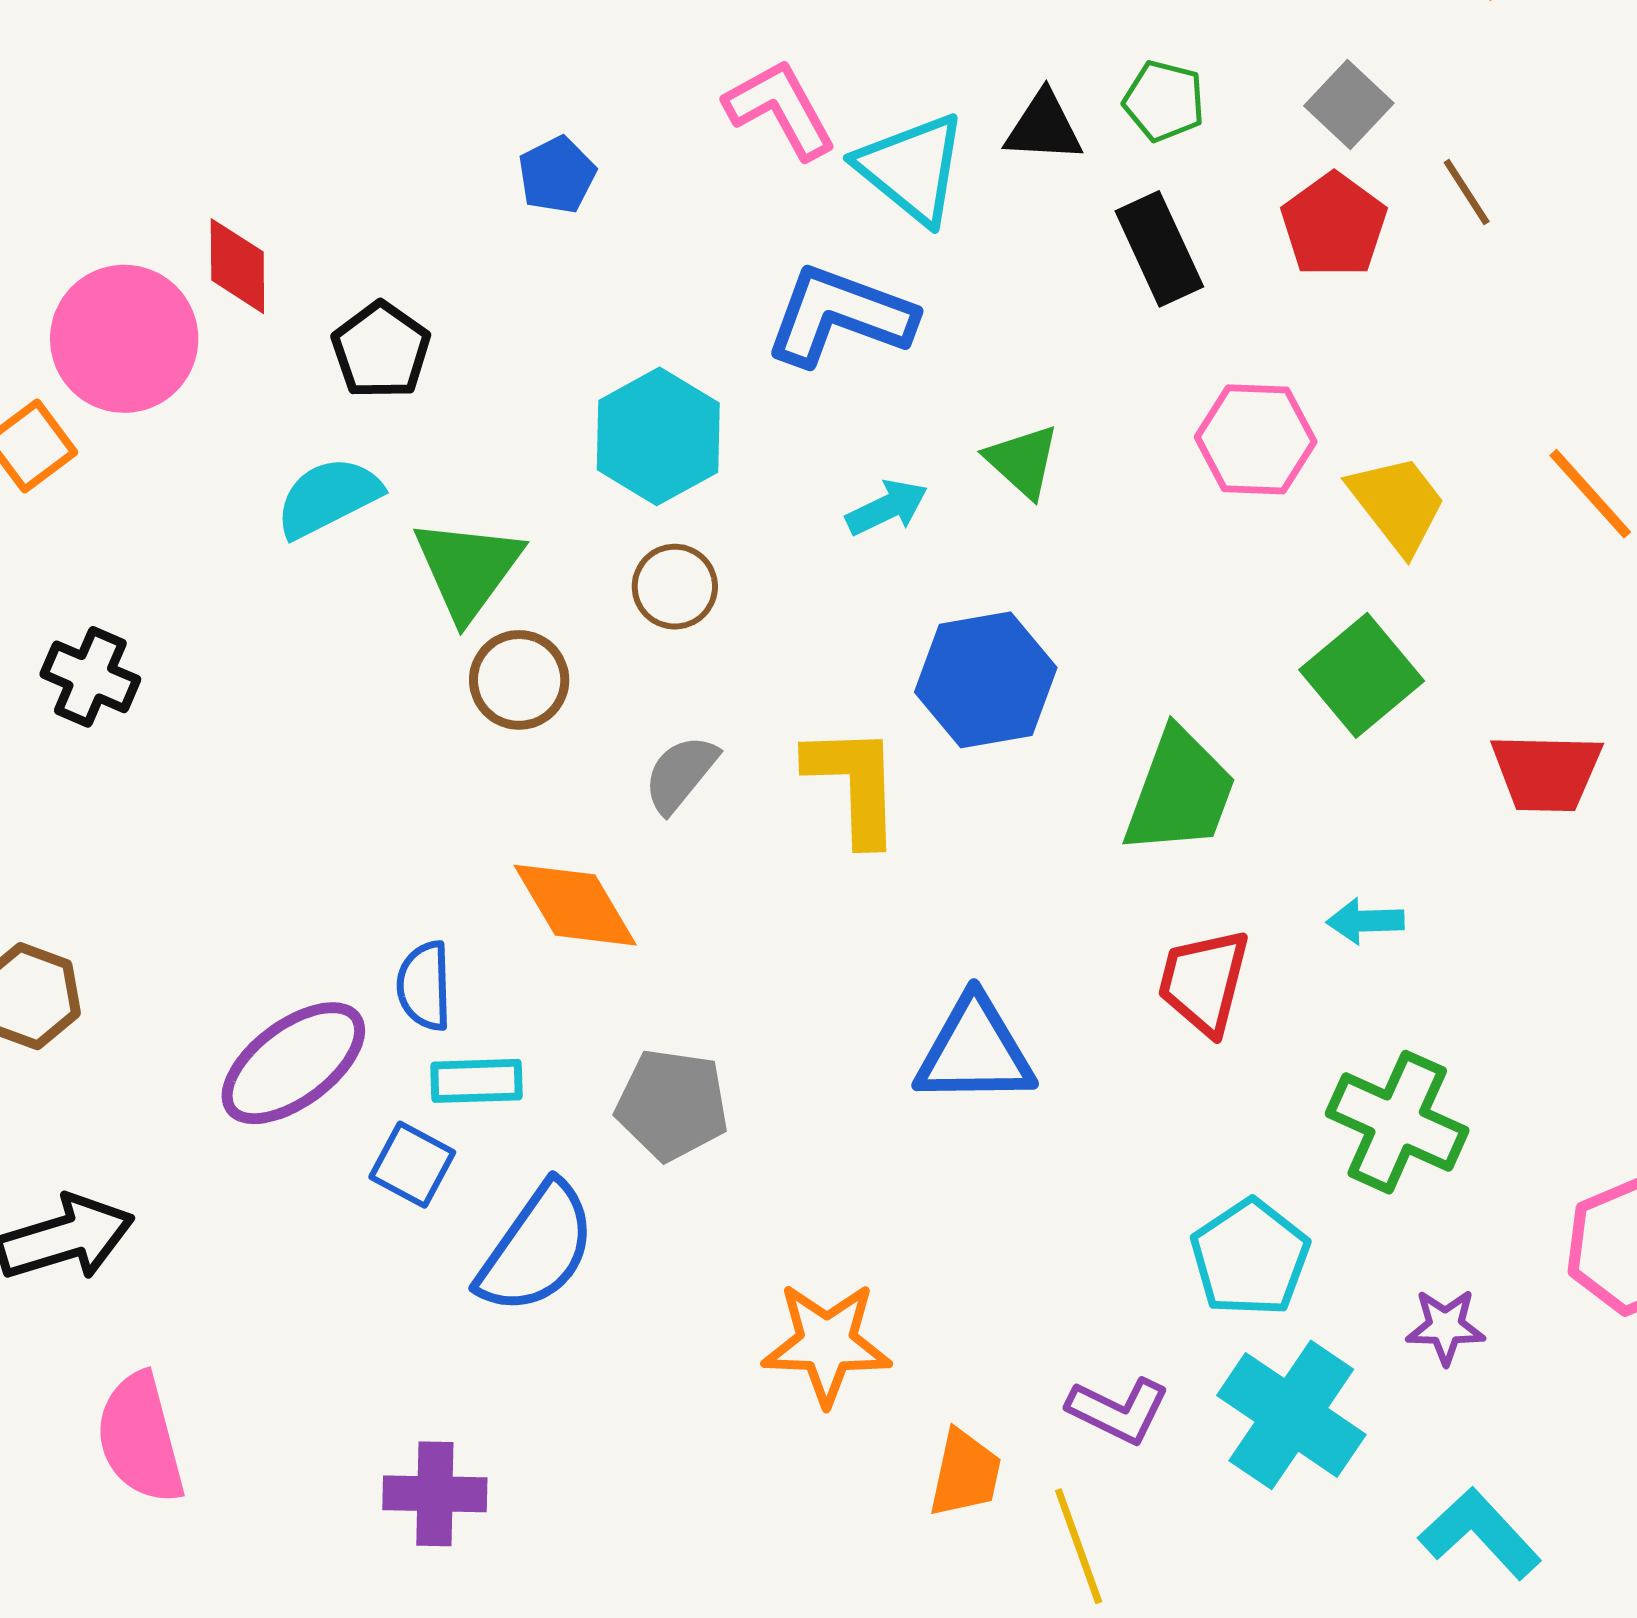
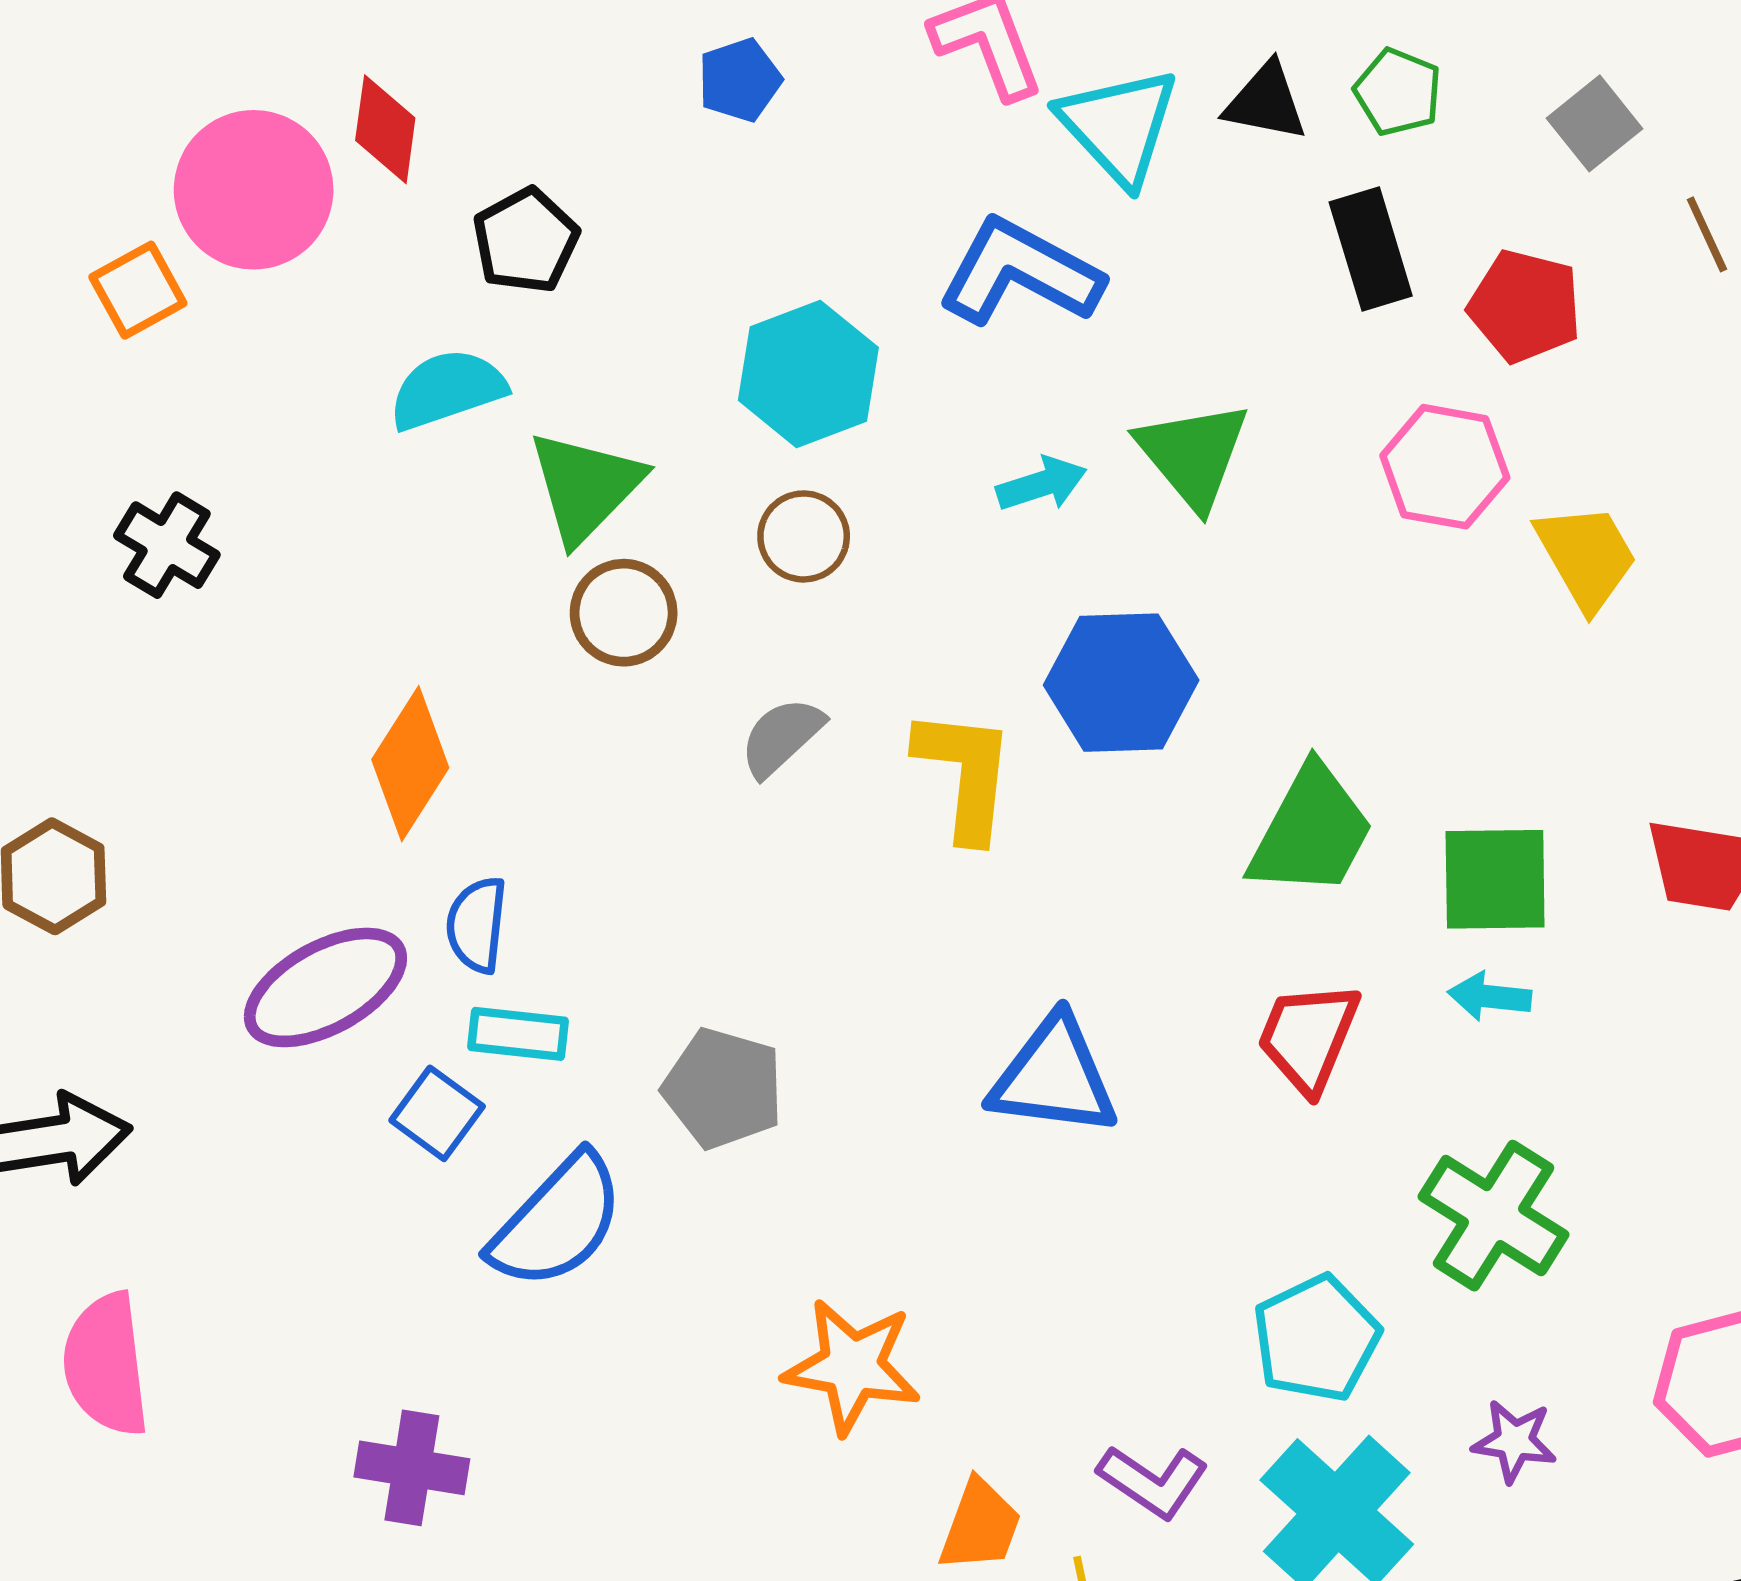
red pentagon: (1334, 225) -> (1525, 306), moved, turned -30
green triangle: (1023, 461) -> (1193, 455), size x1.4
green square: (1362, 675) -> (1495, 879), moved, turned 31
orange diamond: (575, 905) -> (410, 764), moved, turned 55

